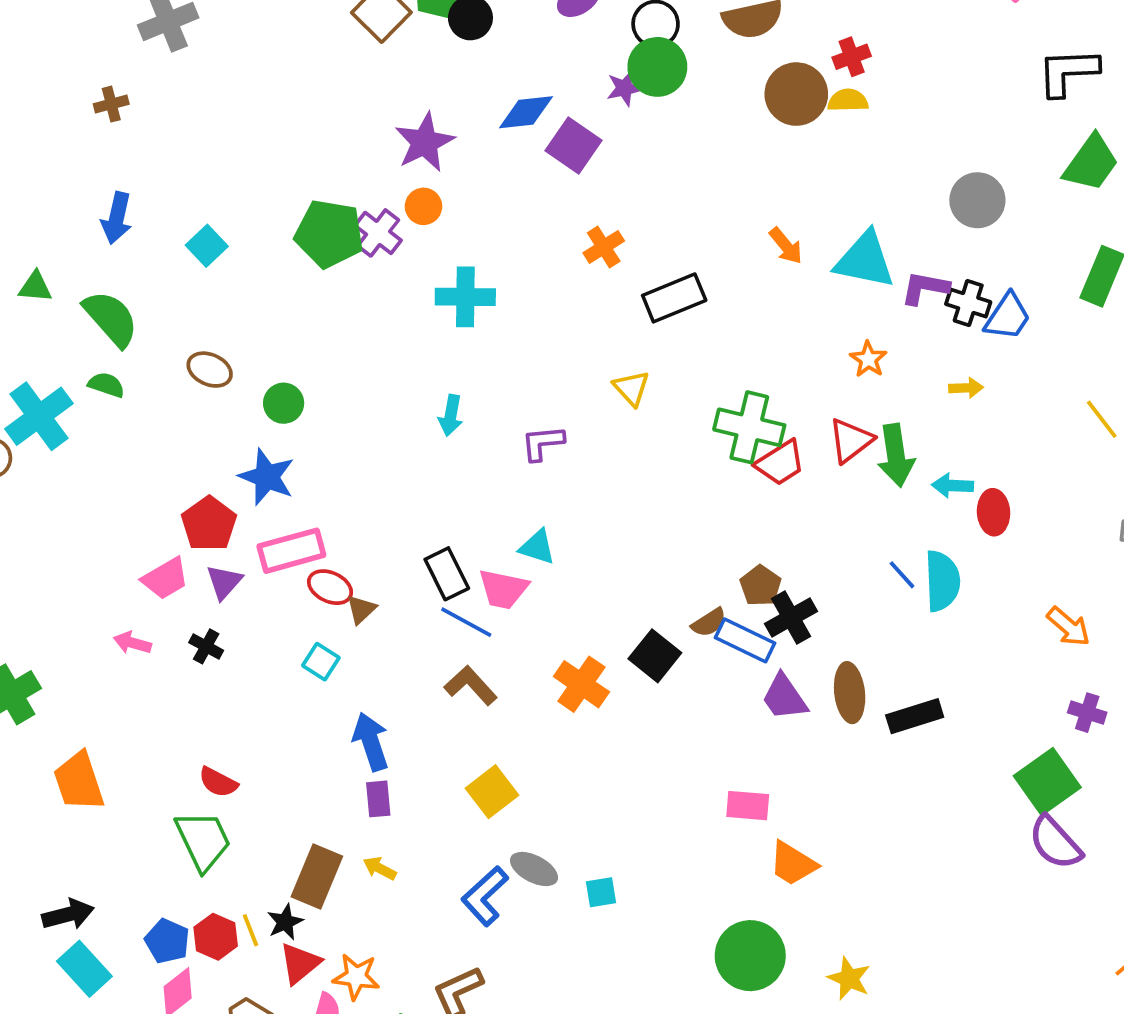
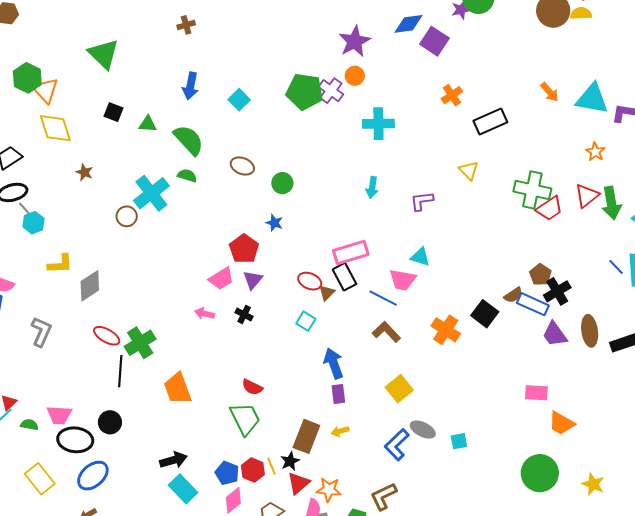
blue star: (267, 477) -> (274, 223), size x0.6
pink rectangle: (291, 551) -> (351, 252), moved
black rectangle: (447, 574) -> (344, 277), moved
yellow arrow: (380, 868) -> (340, 431), turned -42

